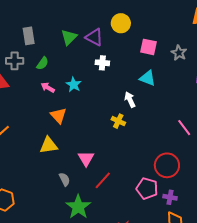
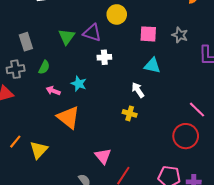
orange triangle: (58, 116) -> (68, 117), size x1.4
yellow triangle: (49, 145) -> (39, 150), moved, turned -30
red circle: (167, 165) -> (186, 136), moved

